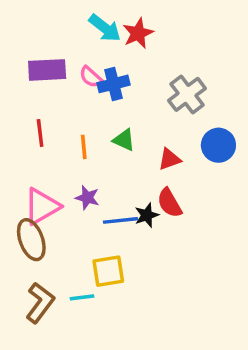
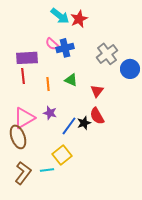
purple rectangle: (47, 70) -> (27, 58), moved
blue circle: (218, 145) -> (130, 69), moved
red triangle: (169, 159) -> (97, 91), turned -32
blue line: (121, 220) -> (69, 126), turned -48
yellow square: (108, 271) -> (62, 155), turned -30

